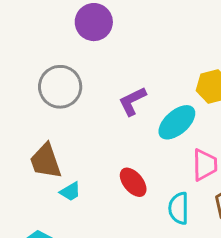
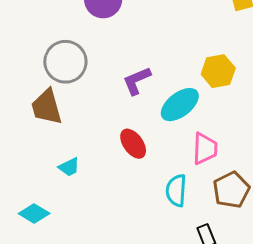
brown trapezoid: (46, 161) -> (47, 107), moved
red ellipse: (133, 182) -> (133, 144), moved

